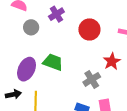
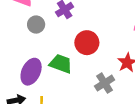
red circle: (89, 29) -> (87, 43), moved

